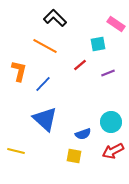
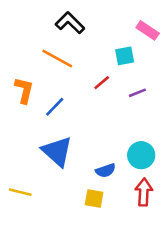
red arrow: (113, 151) -> (144, 192), turned 120

